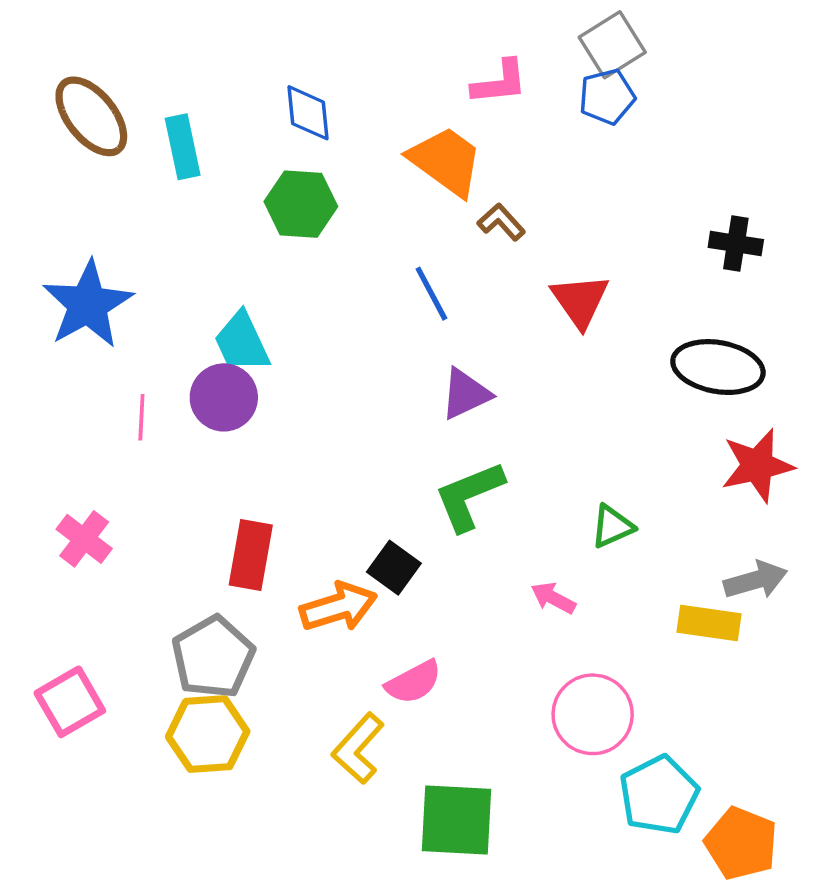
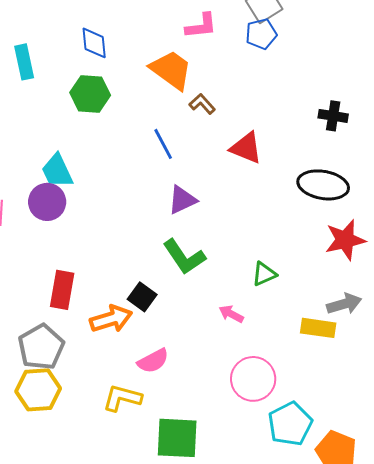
red triangle: (580, 301) -> (246, 148), turned -33
green L-shape: (469, 496) -> (184, 257), turned -102
yellow L-shape: (358, 748) -> (122, 398), turned 63

